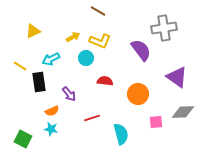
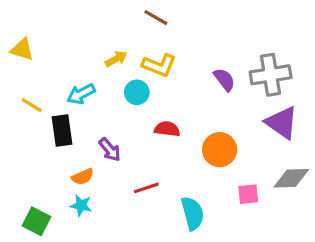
gray cross: (164, 28) -> (271, 75), moved
yellow triangle: (33, 31) -> (22, 49), moved, turned 42
purple semicircle: (141, 50) -> (224, 80), size x0.7

